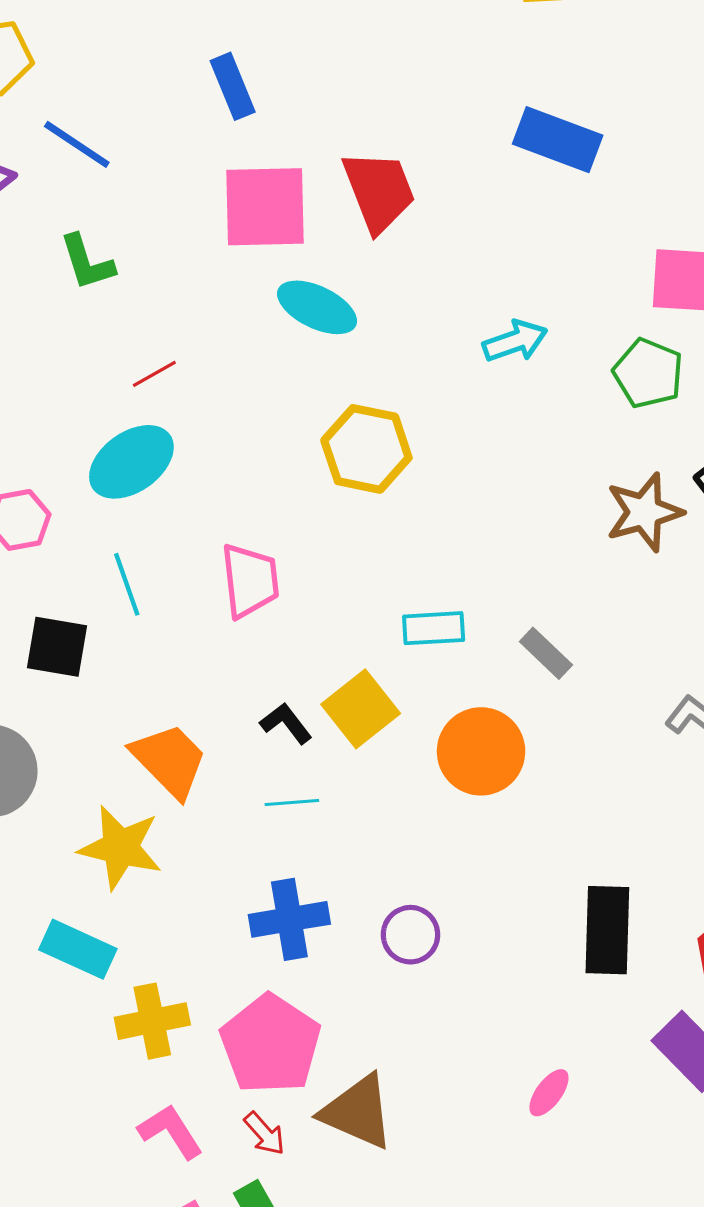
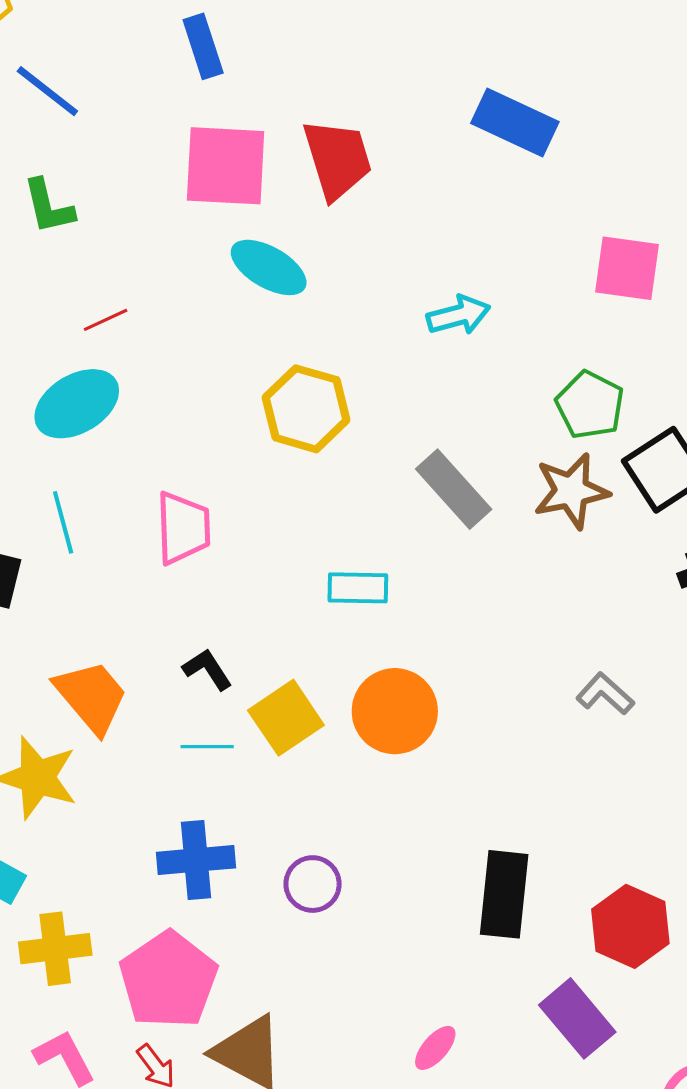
green pentagon: (648, 373) -> (590, 405), moved
gray rectangle: (546, 653) -> (454, 489), moved, size x1.5
yellow square: (361, 709) -> (286, 718), moved

